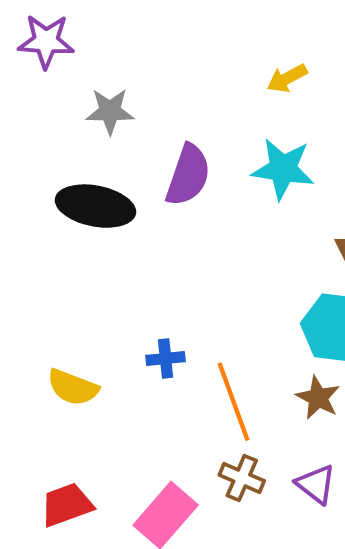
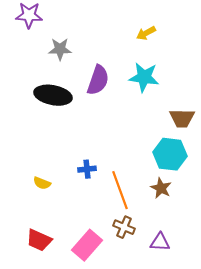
yellow semicircle: (73, 387) -> (42, 183), size x0.7
purple triangle: (316, 484) -> (160, 242), moved, turned -35
red trapezoid: (67, 505) -> (39, 240), turned -136

